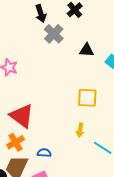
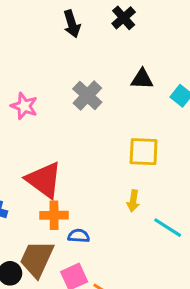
gray cross: (54, 34) -> (87, 96), moved
orange cross: (15, 142) -> (54, 215), moved, turned 30

